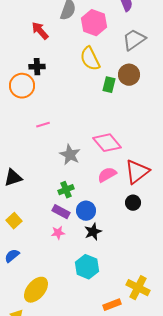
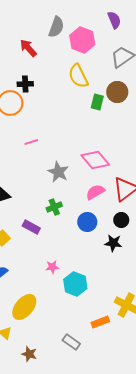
blue circle: (86, 211) -> (87, 222), moved
purple rectangle: (61, 212) -> (31, 227), moved
black star: (93, 232) -> (113, 243), moved, turned 30
pink star: (58, 233) -> (52, 267), moved

